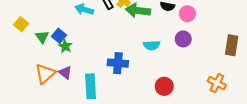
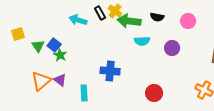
pink circle: (187, 14) -> (188, 21), moved
yellow square: (21, 24) -> (18, 34), turned 32
cyan semicircle: (152, 45) -> (142, 41), moved
cyan rectangle: (91, 86) -> (84, 93), size x0.7

